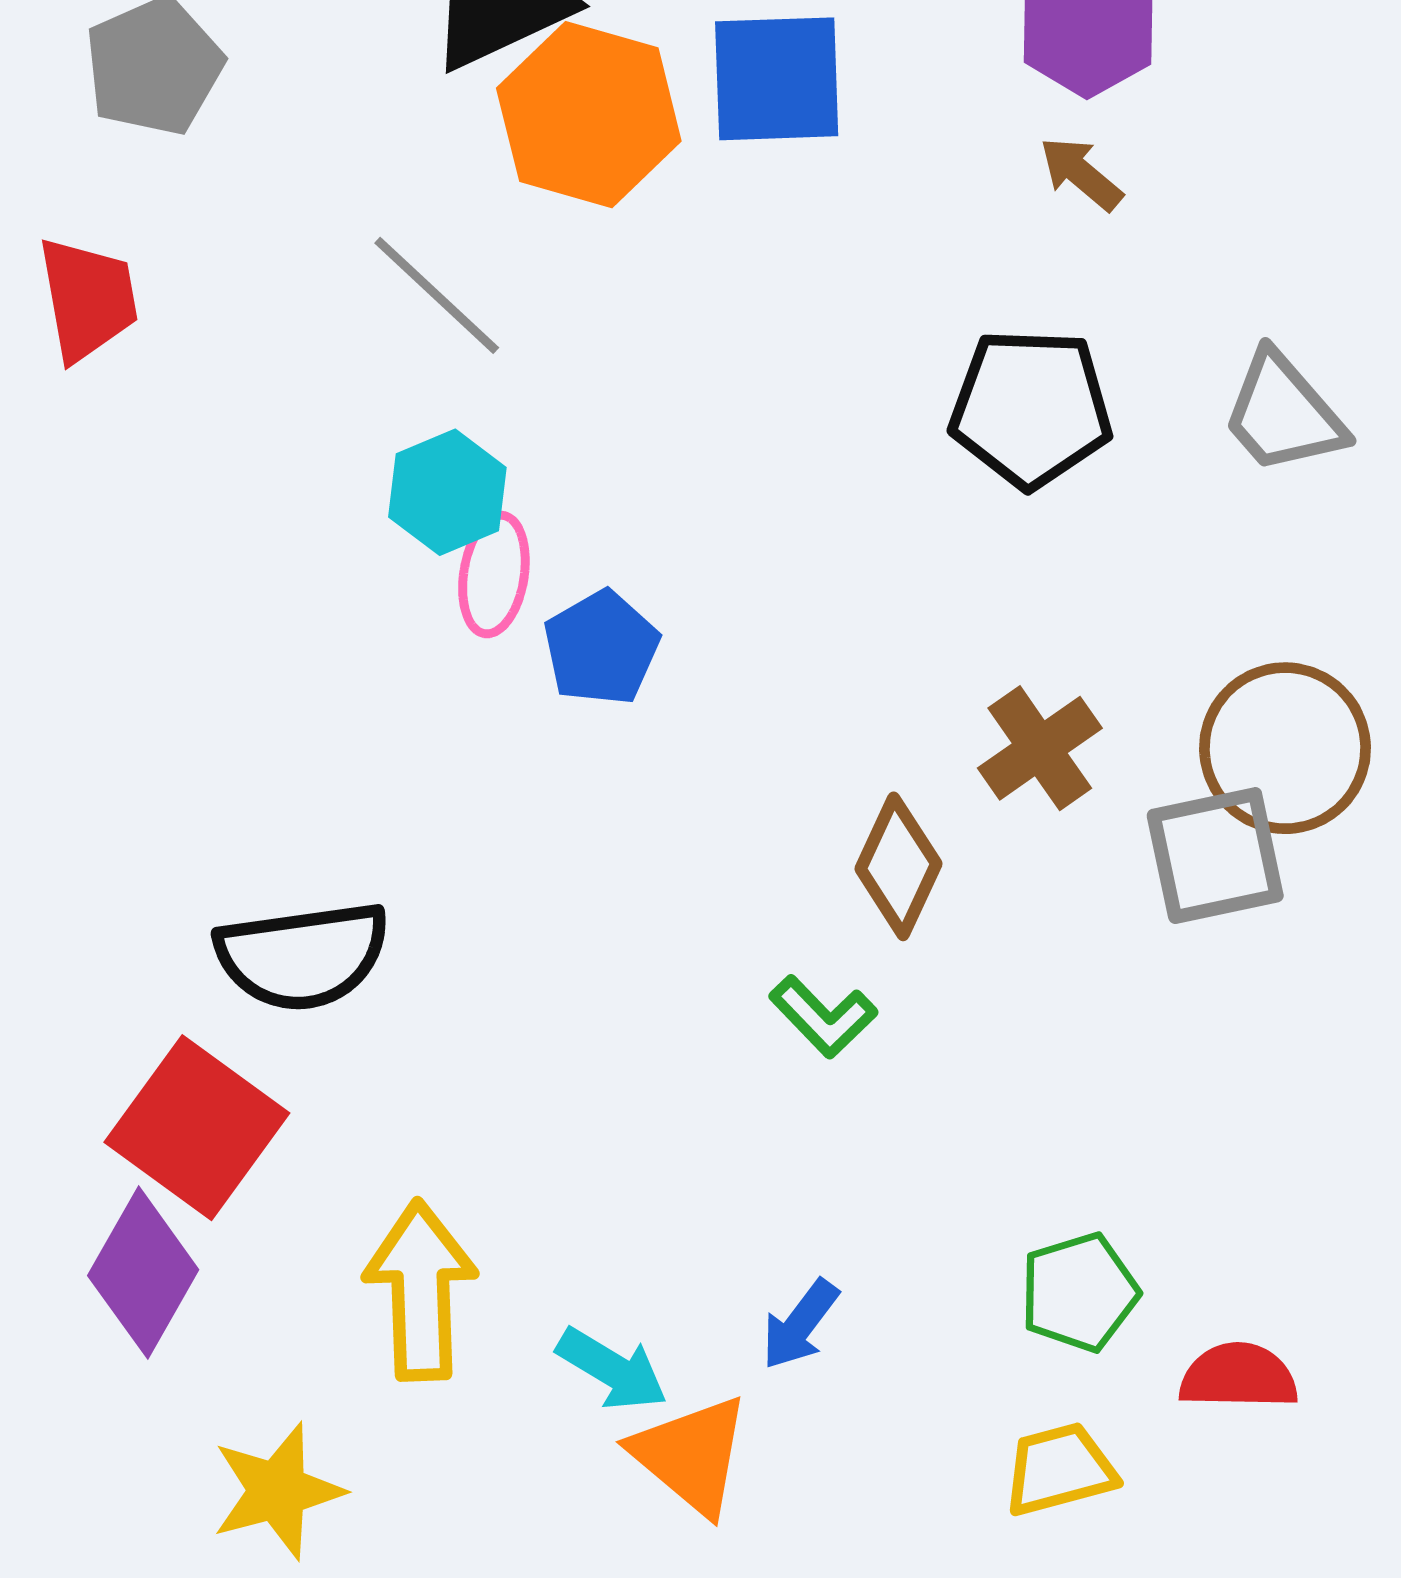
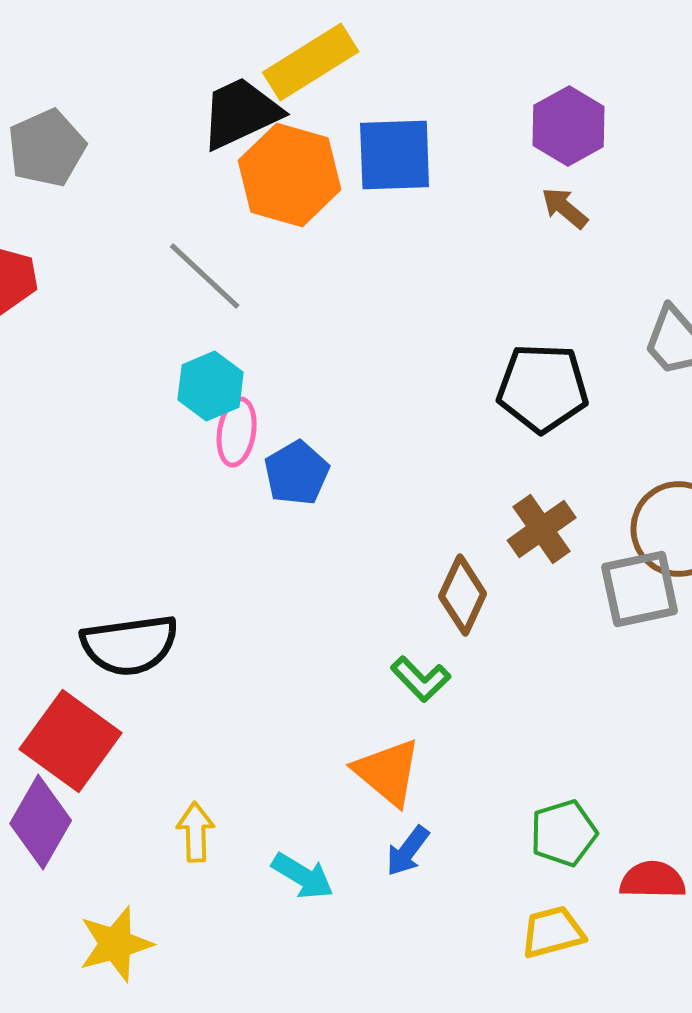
black pentagon: (1031, 408) -> (543, 388), moved
yellow arrow: (421, 1290) -> (196, 832), size x0.6
orange triangle: (691, 1455) -> (388, 772), moved

